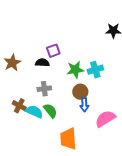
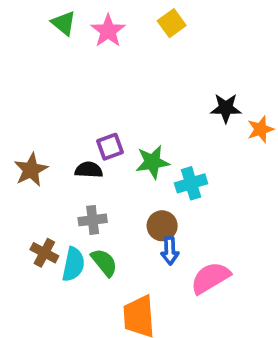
green star: (75, 70) -> (152, 162), moved
cyan semicircle: (34, 112) -> (73, 264), turned 78

